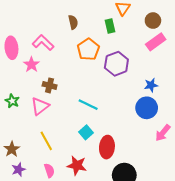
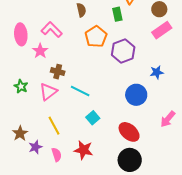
cyan line: (88, 105) -> (80, 91), moved
blue circle: (147, 108) -> (136, 95), moved
red ellipse: (107, 147) -> (129, 132), moved, turned -55
purple star: (19, 169) -> (35, 147), moved

